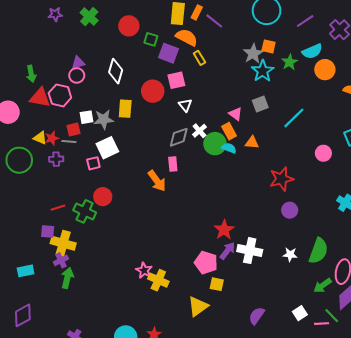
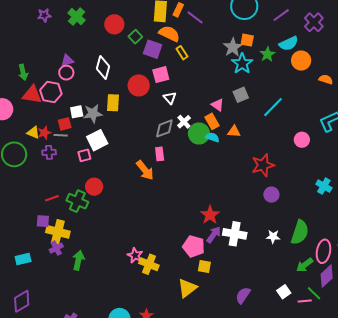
green square: (151, 39) -> (135, 37), turned 32
green arrow: (67, 278) -> (78, 260), moved

